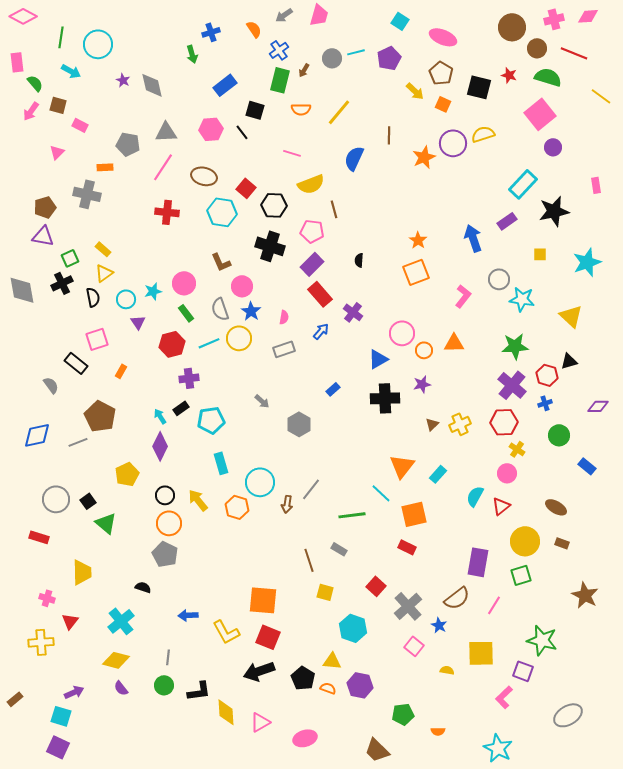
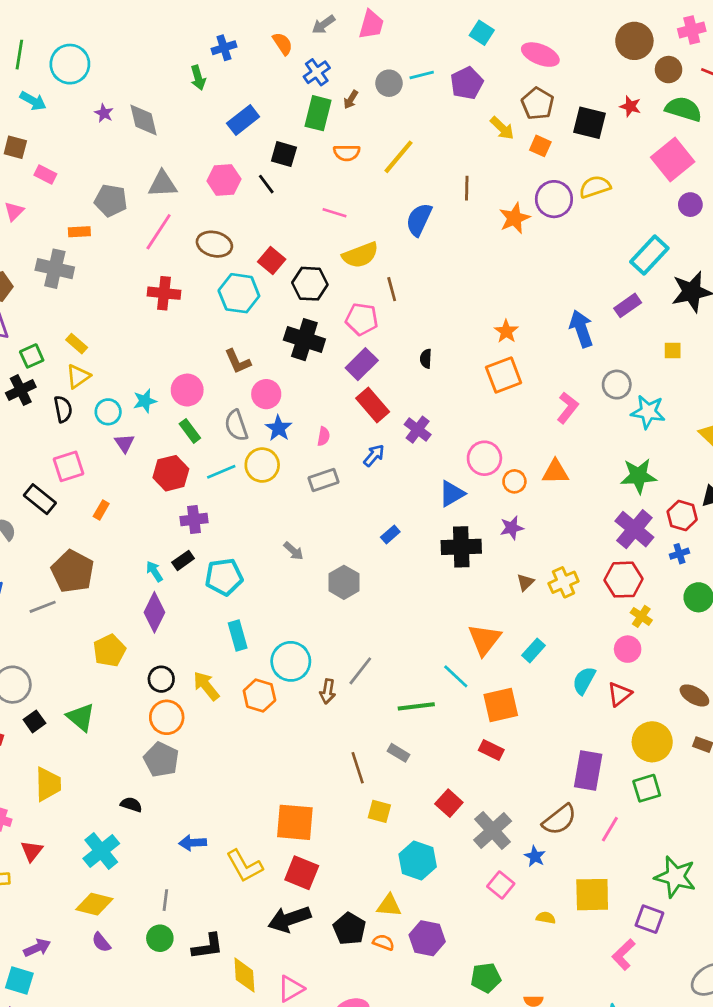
black square: (88, 501) -> (34, 721), moved

